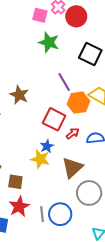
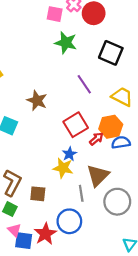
orange hexagon: (78, 103) -> (111, 127), moved
red square: (54, 119) -> (76, 125), turned 35
red star: (19, 207) -> (45, 234), moved
gray line: (42, 214) -> (81, 193), moved
blue circle: (60, 214) -> (69, 221), moved

